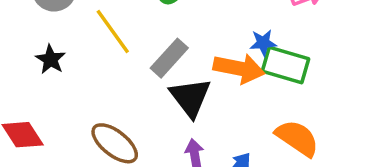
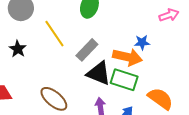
green rectangle: (286, 65) -> (124, 80), moved
black triangle: (190, 97) -> (99, 73), turned -32

